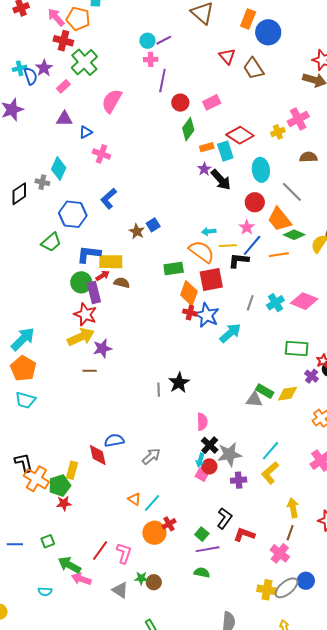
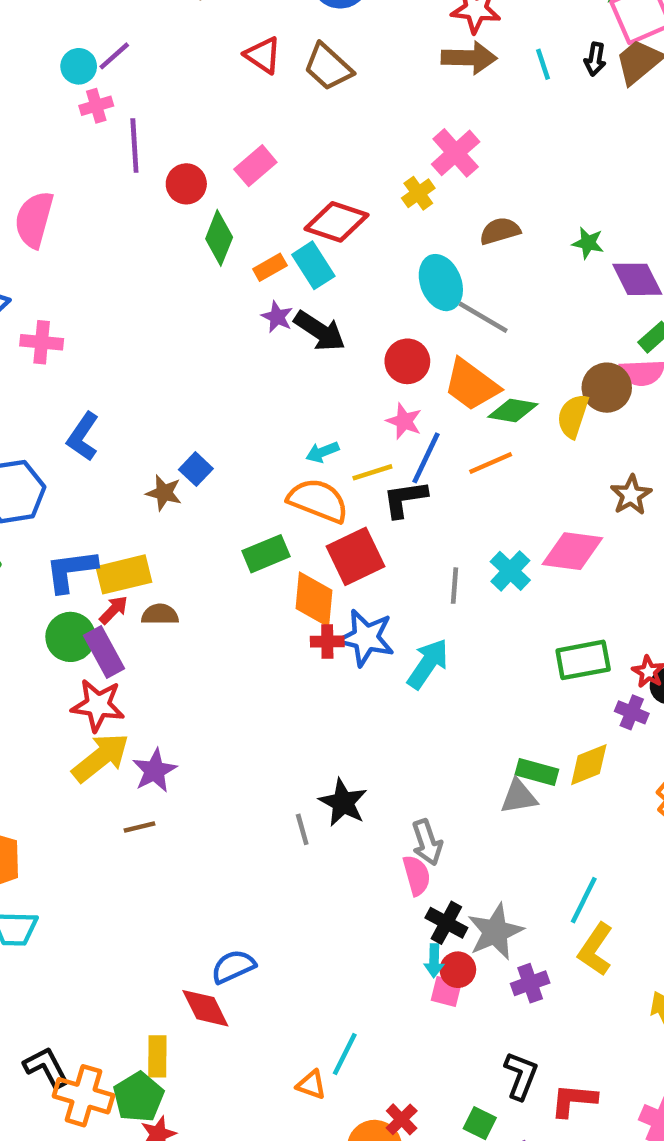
cyan ellipse: (261, 170) -> (441, 283), moved
gray arrow: (151, 456) -> (427, 842), moved, turned 126
cyan line: (152, 503) -> (345, 1054), moved

